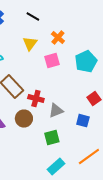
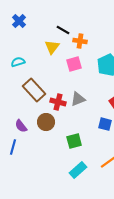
black line: (33, 16) -> (63, 30), moved
orange cross: (58, 38) -> (80, 41), turned -32
gray triangle: (56, 110) -> (78, 99), moved

